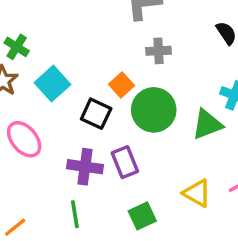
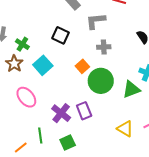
black square: (96, 114) -> (60, 35), moved
purple cross: (85, 167) -> (61, 113), turned 30
green line: (75, 214) -> (40, 136), moved
green square: (142, 216) -> (68, 142), moved

